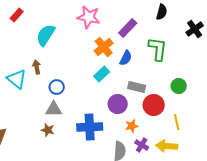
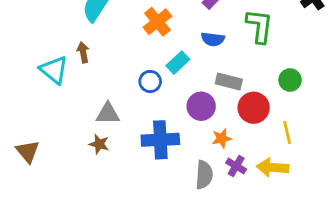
orange cross: (104, 47) -> (157, 22), moved
blue semicircle: (126, 58) -> (213, 39), turned 70
blue circle: (57, 87) -> (150, 81), moved

